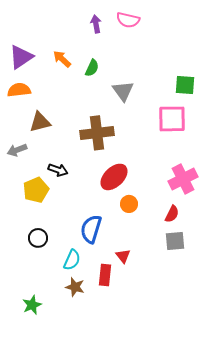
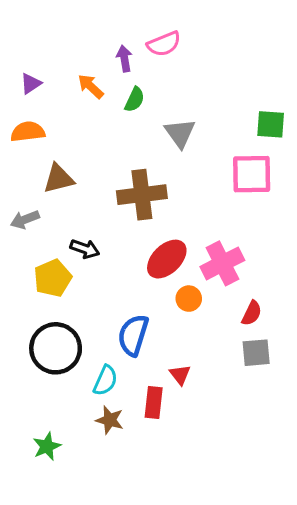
pink semicircle: (128, 20) -> (164, 44), moved, turned -35
purple arrow: (96, 24) -> (124, 59), moved
purple triangle: (21, 57) -> (31, 83), size x0.6
pink cross: (183, 179) -> (222, 263), moved
black circle: (38, 238) -> (56, 348), size x1.8

